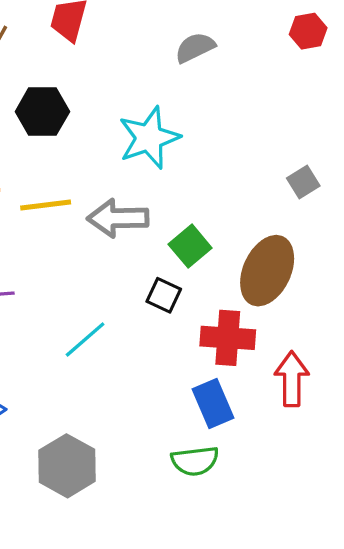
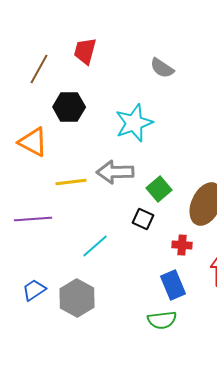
gray semicircle: (195, 48) -> (162, 68), turned -120
yellow line: (46, 205) -> (71, 182), moved
red cross: (228, 338) -> (182, 245), size x0.6
gray hexagon: (67, 466) -> (77, 298), moved

